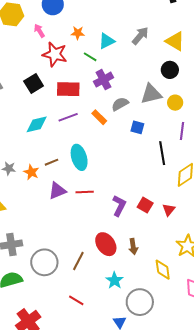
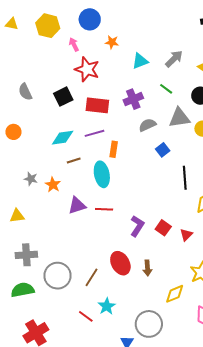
orange star: (78, 33) -> (112, 42), moved
green line: (90, 57) -> (166, 89), moved
orange rectangle: (99, 117) -> (114, 149), moved, turned 49
blue square: (137, 127) -> (163, 150), turned 32
brown line: (51, 162) -> (74, 160), moved
yellow diamond: (163, 270) -> (175, 294), turned 70
cyan star: (114, 280) -> (107, 306), moved

